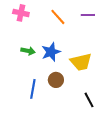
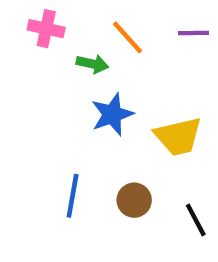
green arrow: (28, 51) -> (92, 64), moved
brown circle: (56, 80) -> (134, 200), moved

